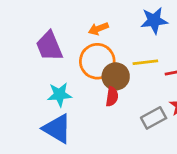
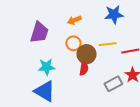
purple trapezoid: (49, 46) -> (39, 32), turned -140
orange circle: (97, 61) -> (73, 43), size x0.6

